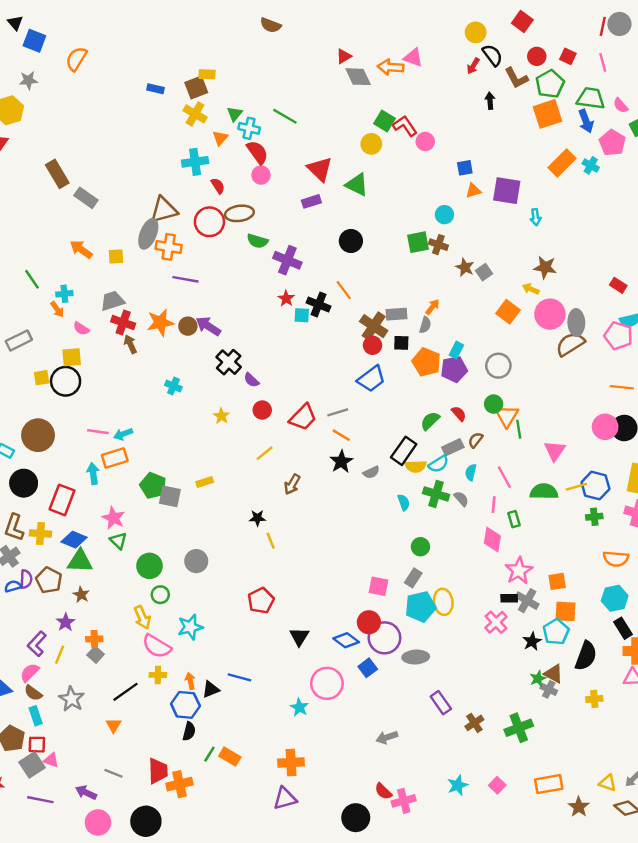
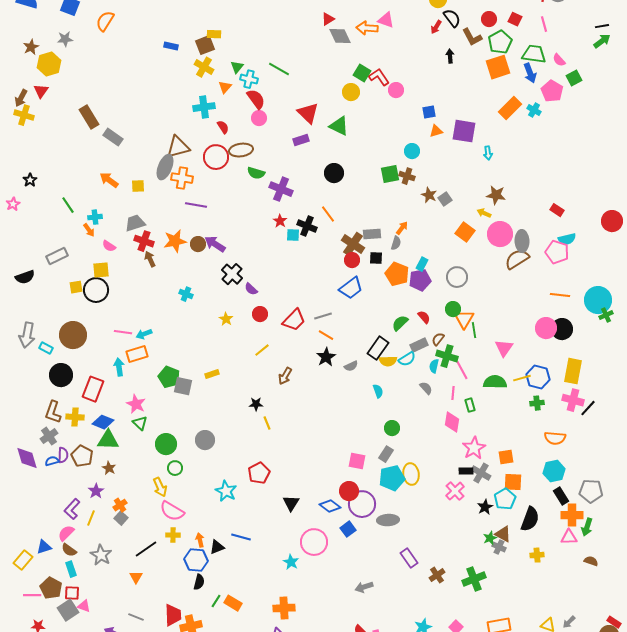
green cross: (436, 494) -> (447, 356), moved
cyan star: (190, 627) -> (226, 491), moved, turned -30
orange cross: (94, 639) -> (120, 505), turned -32

